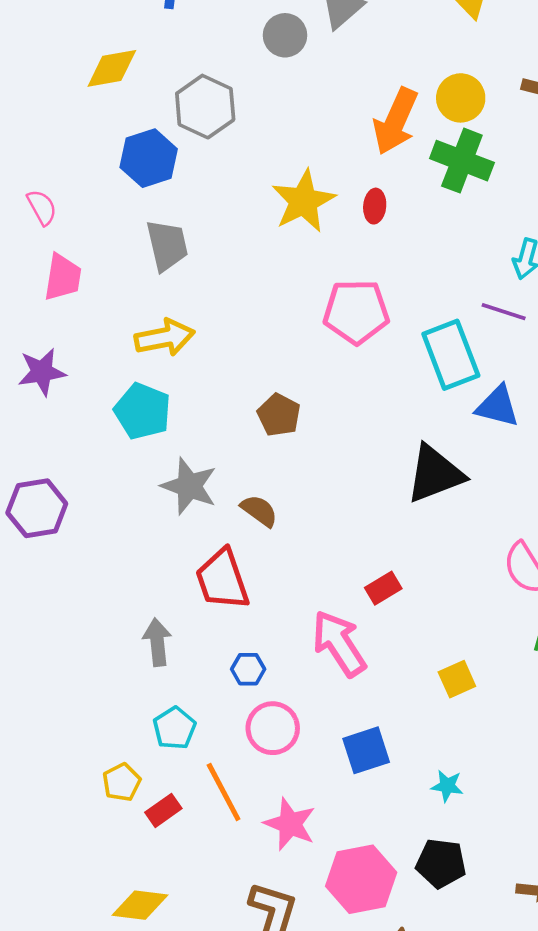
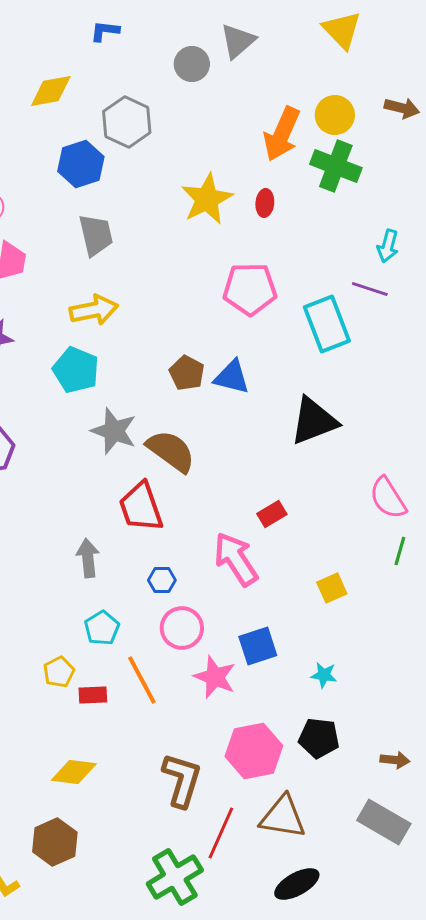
blue triangle: (498, 406) -> (232, 377), moved
brown semicircle: (259, 511) -> (171, 451), size x1.6
red rectangle: (163, 810) -> (93, 695), turned 32
pink star: (290, 824) -> (215, 677), moved

